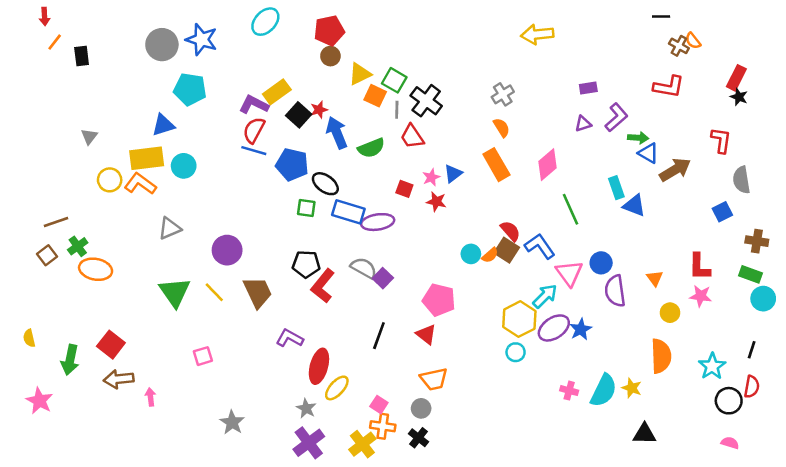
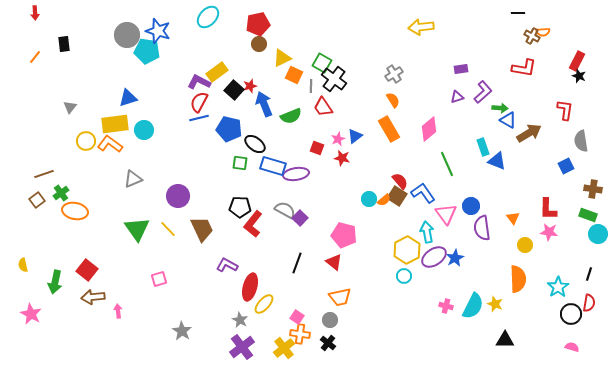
orange semicircle: (693, 41) -> (543, 32), turned -56
orange line: (55, 42) -> (35, 57), moved
green square: (394, 80) -> (322, 63), moved
cyan pentagon: (190, 89) -> (147, 51), moved
blue line: (254, 151) -> (199, 118), turned -30
cyan arrow: (545, 296) -> (427, 232), turned -55

